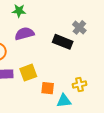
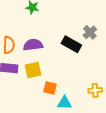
purple semicircle: (24, 34) -> (33, 45), moved
yellow cross: (79, 85) -> (95, 90), moved

